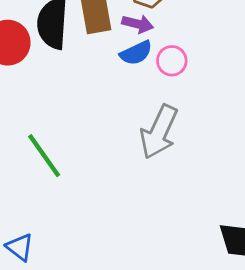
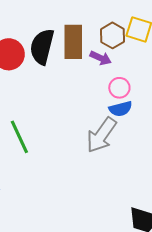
blue semicircle: (136, 53) -> (121, 109), moved

